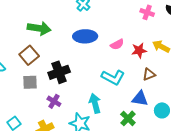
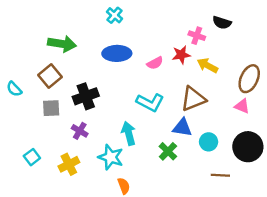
pink cross: (147, 12) -> (197, 36), moved
red star: (139, 50) -> (181, 55), moved
brown triangle: (149, 74) -> (193, 99), size x1.6

